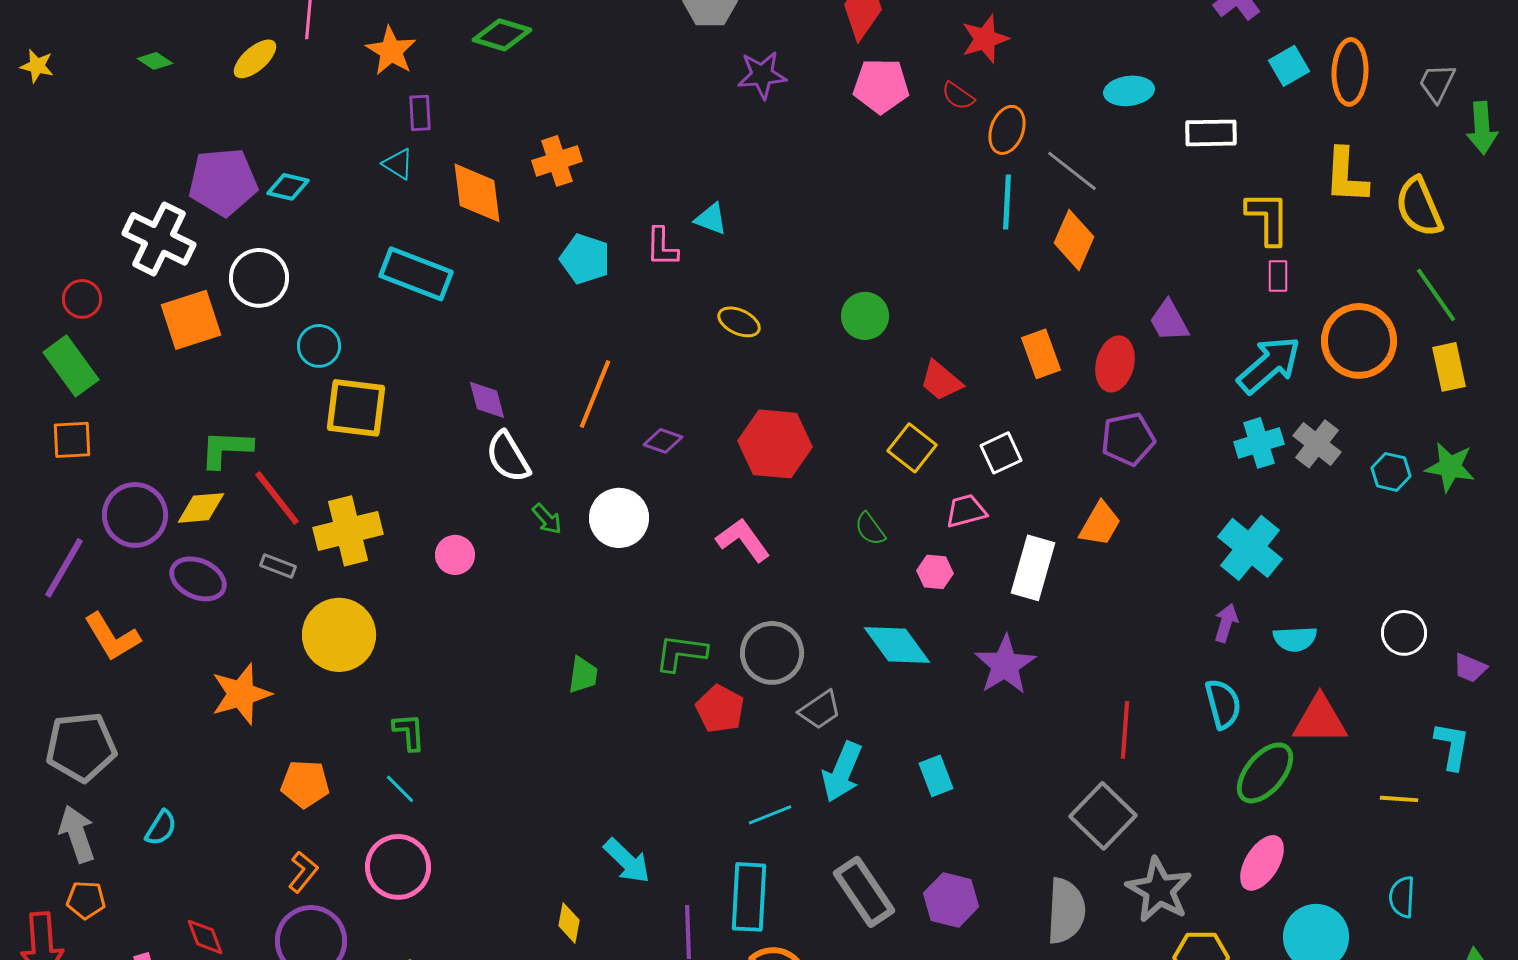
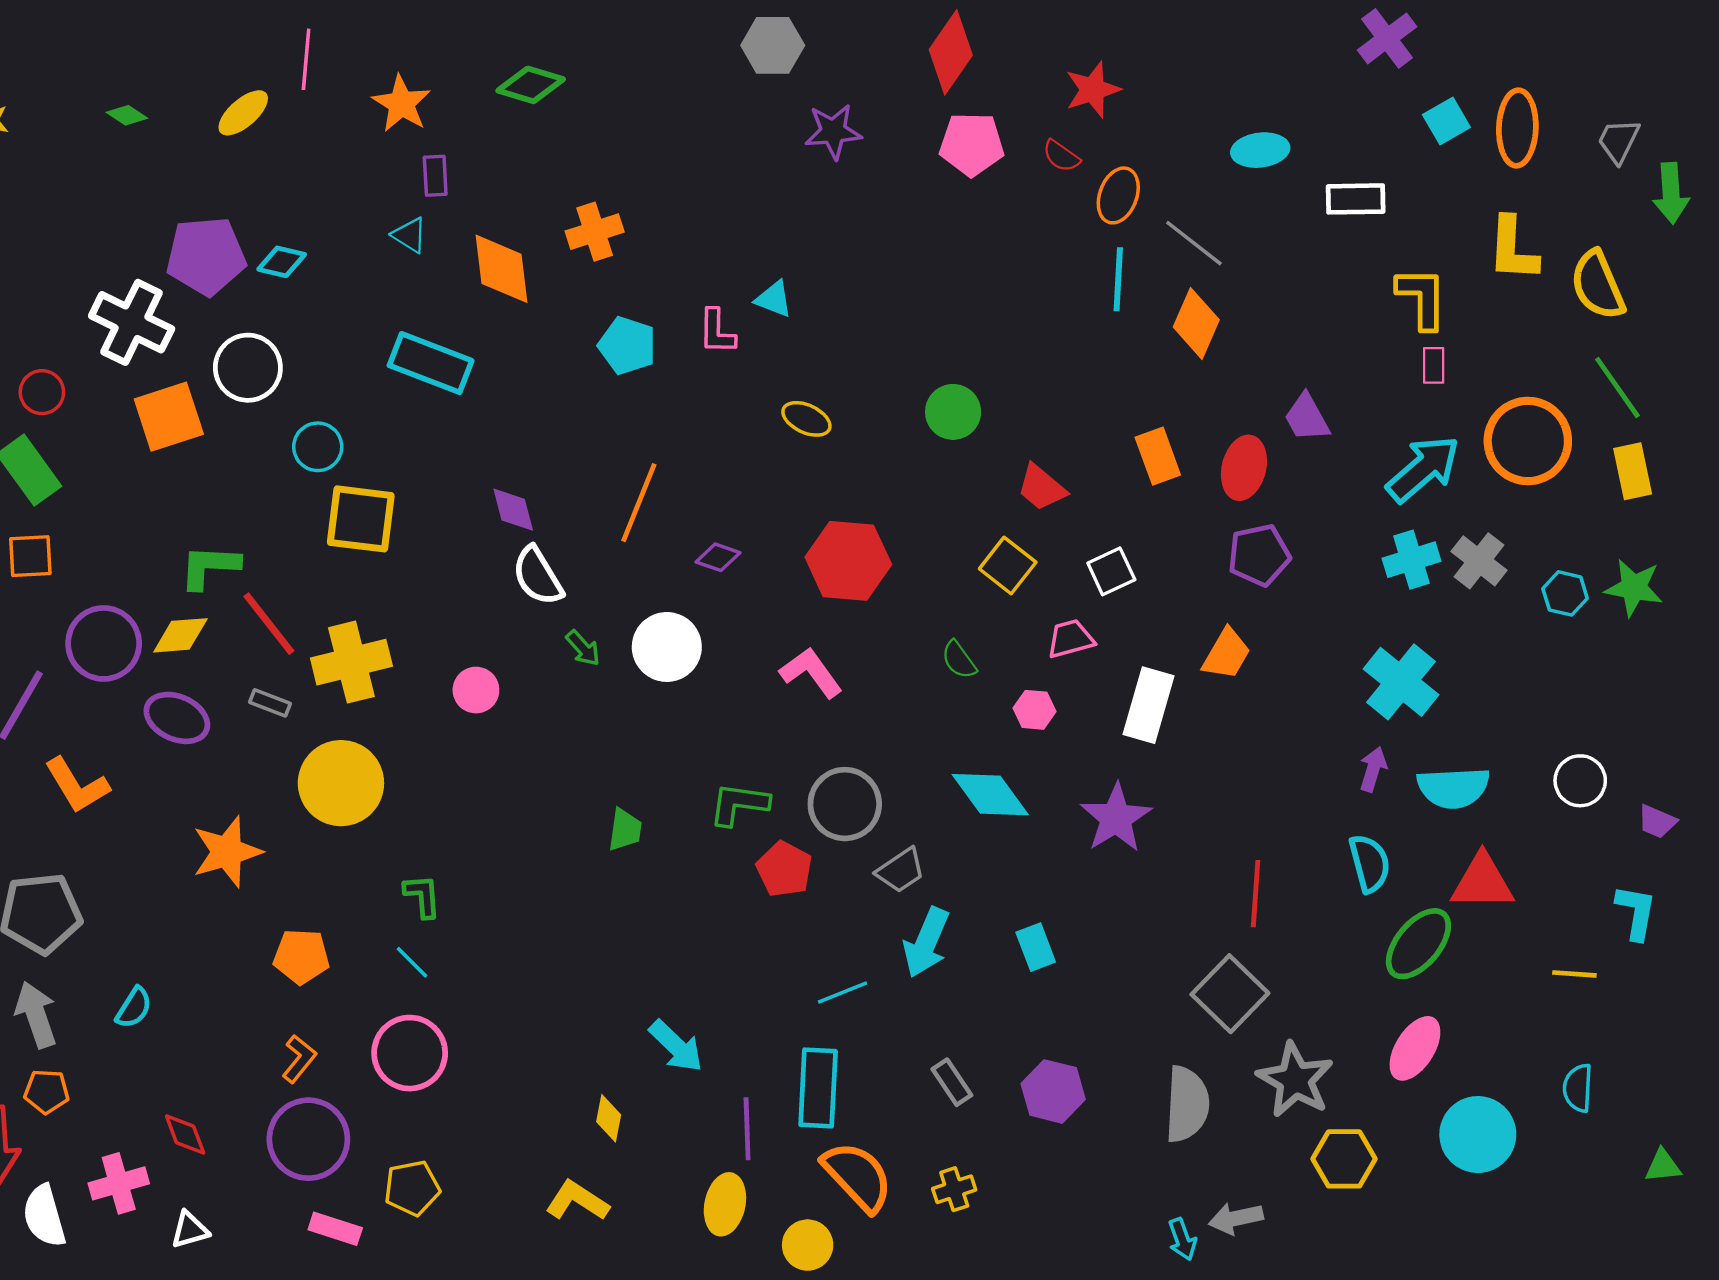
cyan semicircle: (1295, 639) -> (1453, 788), size x1.4
gray rectangle: (864, 892) -> (952, 1082), size x0.6

